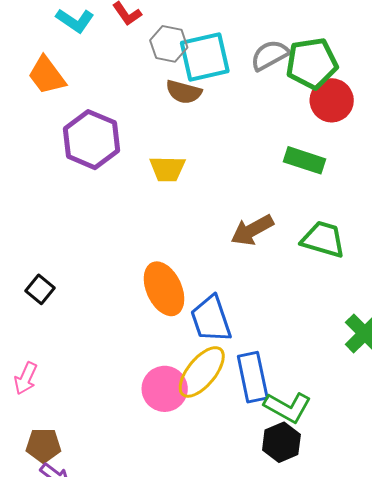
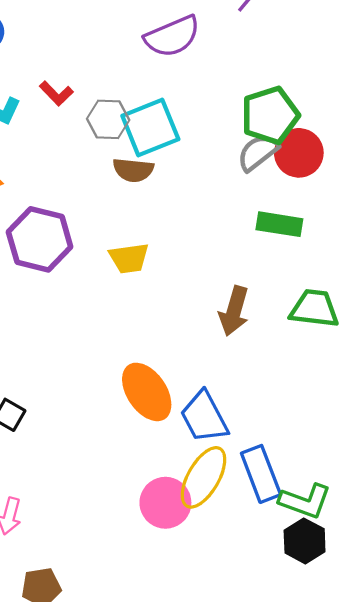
gray semicircle: (270, 55) -> (258, 153), moved
brown arrow: (252, 230) -> (234, 311), turned -36

